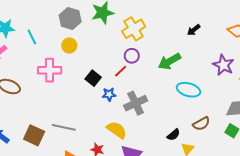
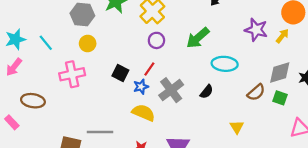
red line: (121, 71) -> (149, 69), moved
brown semicircle: (201, 124) -> (256, 92), moved
yellow semicircle: (117, 130) -> (144, 113), moved
black semicircle: (173, 135) -> (207, 92), moved

